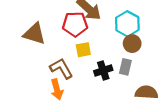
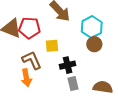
red pentagon: (75, 24) -> (29, 28), moved
gray rectangle: (125, 67) -> (73, 84), moved, turned -32

